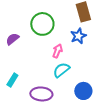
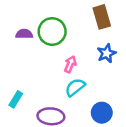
blue star: (78, 36) -> (107, 53), moved
purple semicircle: (12, 39) -> (24, 34), moved, turned 40

